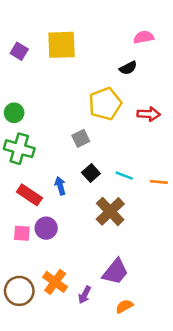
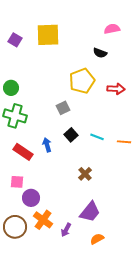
black semicircle: (128, 68) -> (100, 53), turned 48
brown cross: (110, 211) -> (85, 174), moved, size x0.6
purple circle: (46, 228) -> (31, 198), moved

